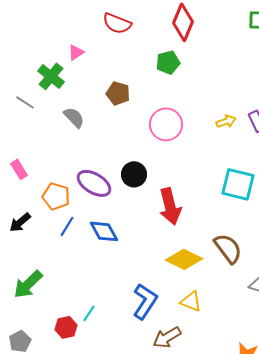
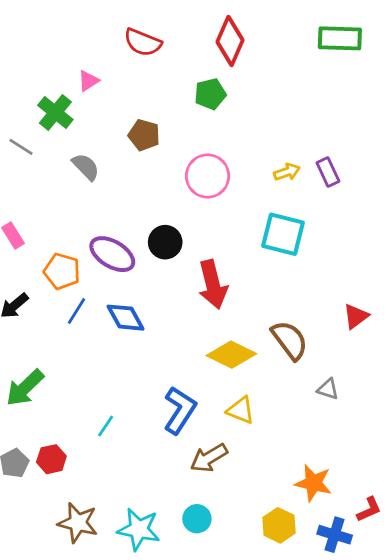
cyan square: (238, 184) -> (283, 234), moved
red hexagon: (66, 327) -> (51, 459), moved

